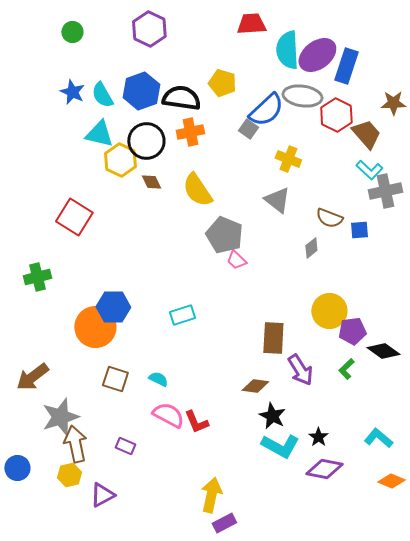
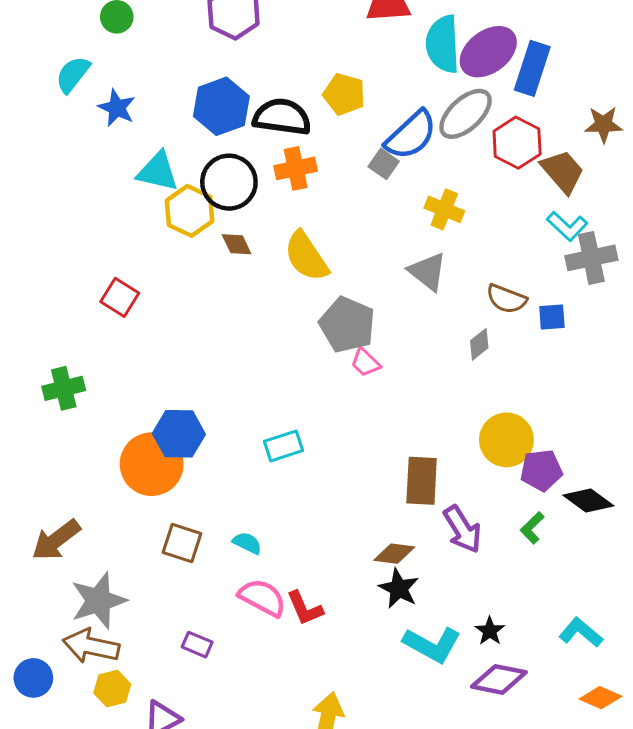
cyan semicircle: (102, 95) -> (73, 74), moved, turned 68
gray ellipse: (302, 96) -> (466, 114), turned -51
red square: (74, 217) -> (120, 297), size x0.7
black star: (272, 416) -> (399, 588), moved
brown arrow: (75, 444) -> (91, 646), moved, turned -66

